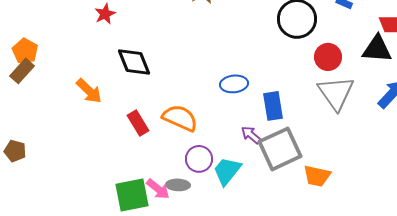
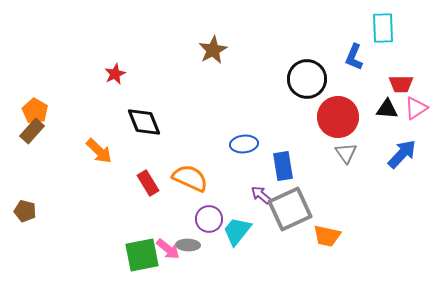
black triangle: (377, 49) -> (387, 109), size x0.7
red circle: (328, 57) -> (338, 117), size x1.5
gray triangle: (336, 93) -> (346, 153), size x0.6

